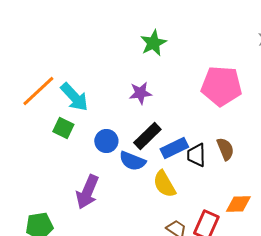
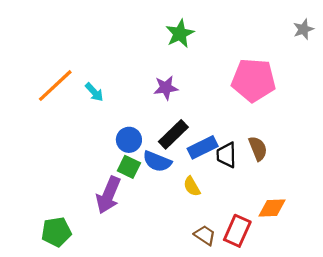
cyan arrow: (74, 97) -> (94, 92), size x0.6
green square: (63, 128) -> (129, 167), moved
yellow semicircle: (164, 184) -> (192, 186), size x0.7

